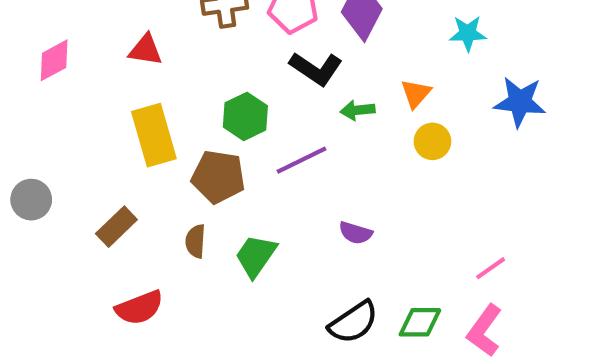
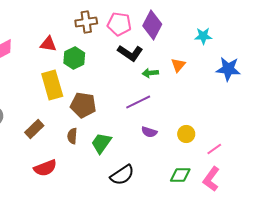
green hexagon: (245, 116) -> (74, 58), moved
yellow circle: (432, 141) -> (186, 134), moved
purple line: (301, 160) -> (138, 102), moved
black semicircle: (353, 322) -> (122, 175), moved

